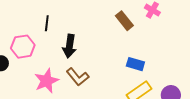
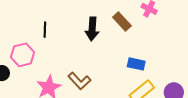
black arrow: (69, 46) -> (92, 29), moved

